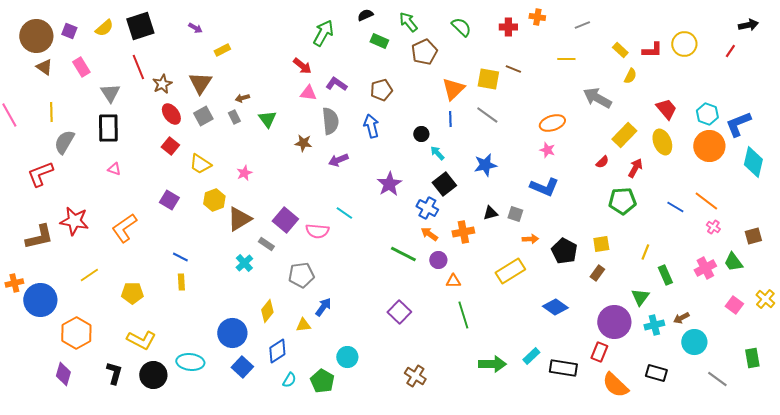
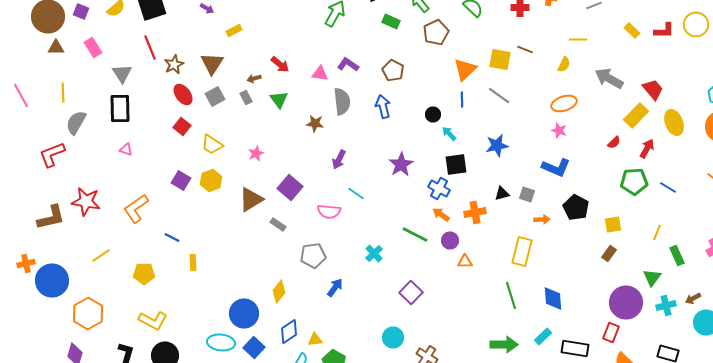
red arrow: (302, 66) -> (280, 64), moved
brown triangle: (44, 67) -> (56, 48), turned -36
yellow semicircle: (630, 76) -> (564, 64), moved
brown pentagon: (381, 90) -> (393, 70), turned -30
red trapezoid: (666, 109) -> (653, 90), moved
purple arrow: (338, 160) -> (339, 160), moved, turned -42
black square: (444, 184) -> (456, 164), turned 30
yellow hexagon: (214, 200) -> (211, 180), moved
blue line: (675, 207) -> (668, 188), moved
purple square: (285, 220) -> (290, 188), moved
black pentagon: (564, 251) -> (576, 208), moved
blue line: (180, 257) -> (172, 238), moved
cyan cross: (244, 263) -> (374, 254), moved
yellow rectangle: (510, 271) -> (522, 252), turned -44
blue diamond: (555, 307) -> (553, 298), moved, turned 50
green line: (463, 315) -> (511, 296), moved
yellow triangle: (303, 325) -> (315, 340), moved
cyan circle: (347, 357) -> (393, 338), moved
cyan ellipse: (190, 362) -> (221, 342), moved

